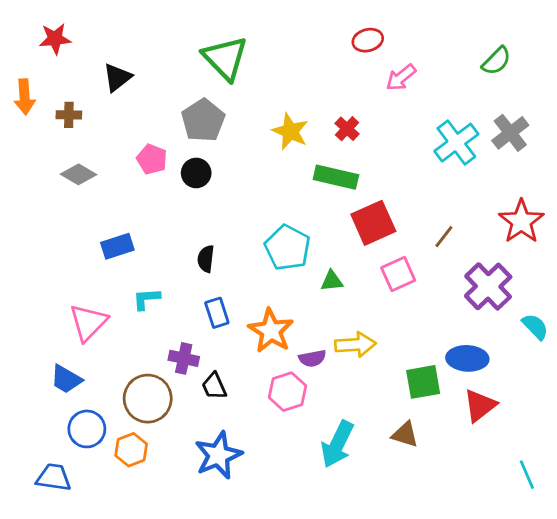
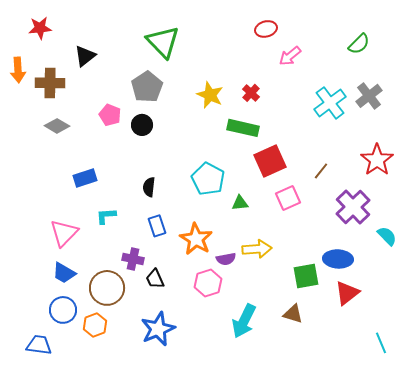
brown cross: (69, 115) -> (50, 83), size x1.6
blue trapezoid: (66, 379) -> (64, 273), moved

